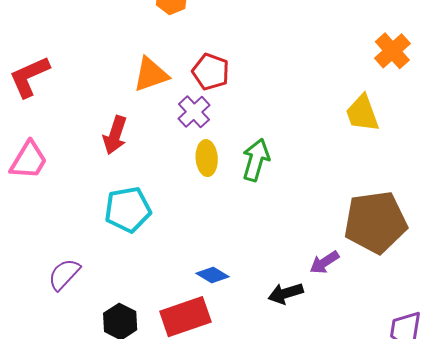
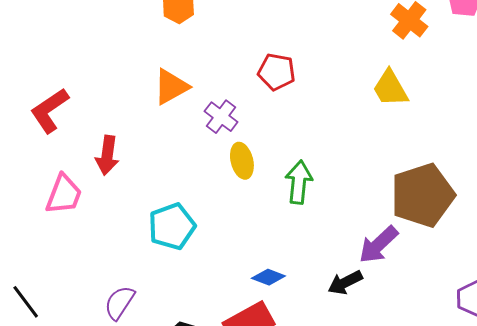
red pentagon: (211, 72) -> (277, 72), moved
red arrow: (115, 135) -> (107, 155), moved
green arrow: (256, 160) -> (299, 182), moved
purple arrow: (324, 262) -> (378, 245), size x1.4

